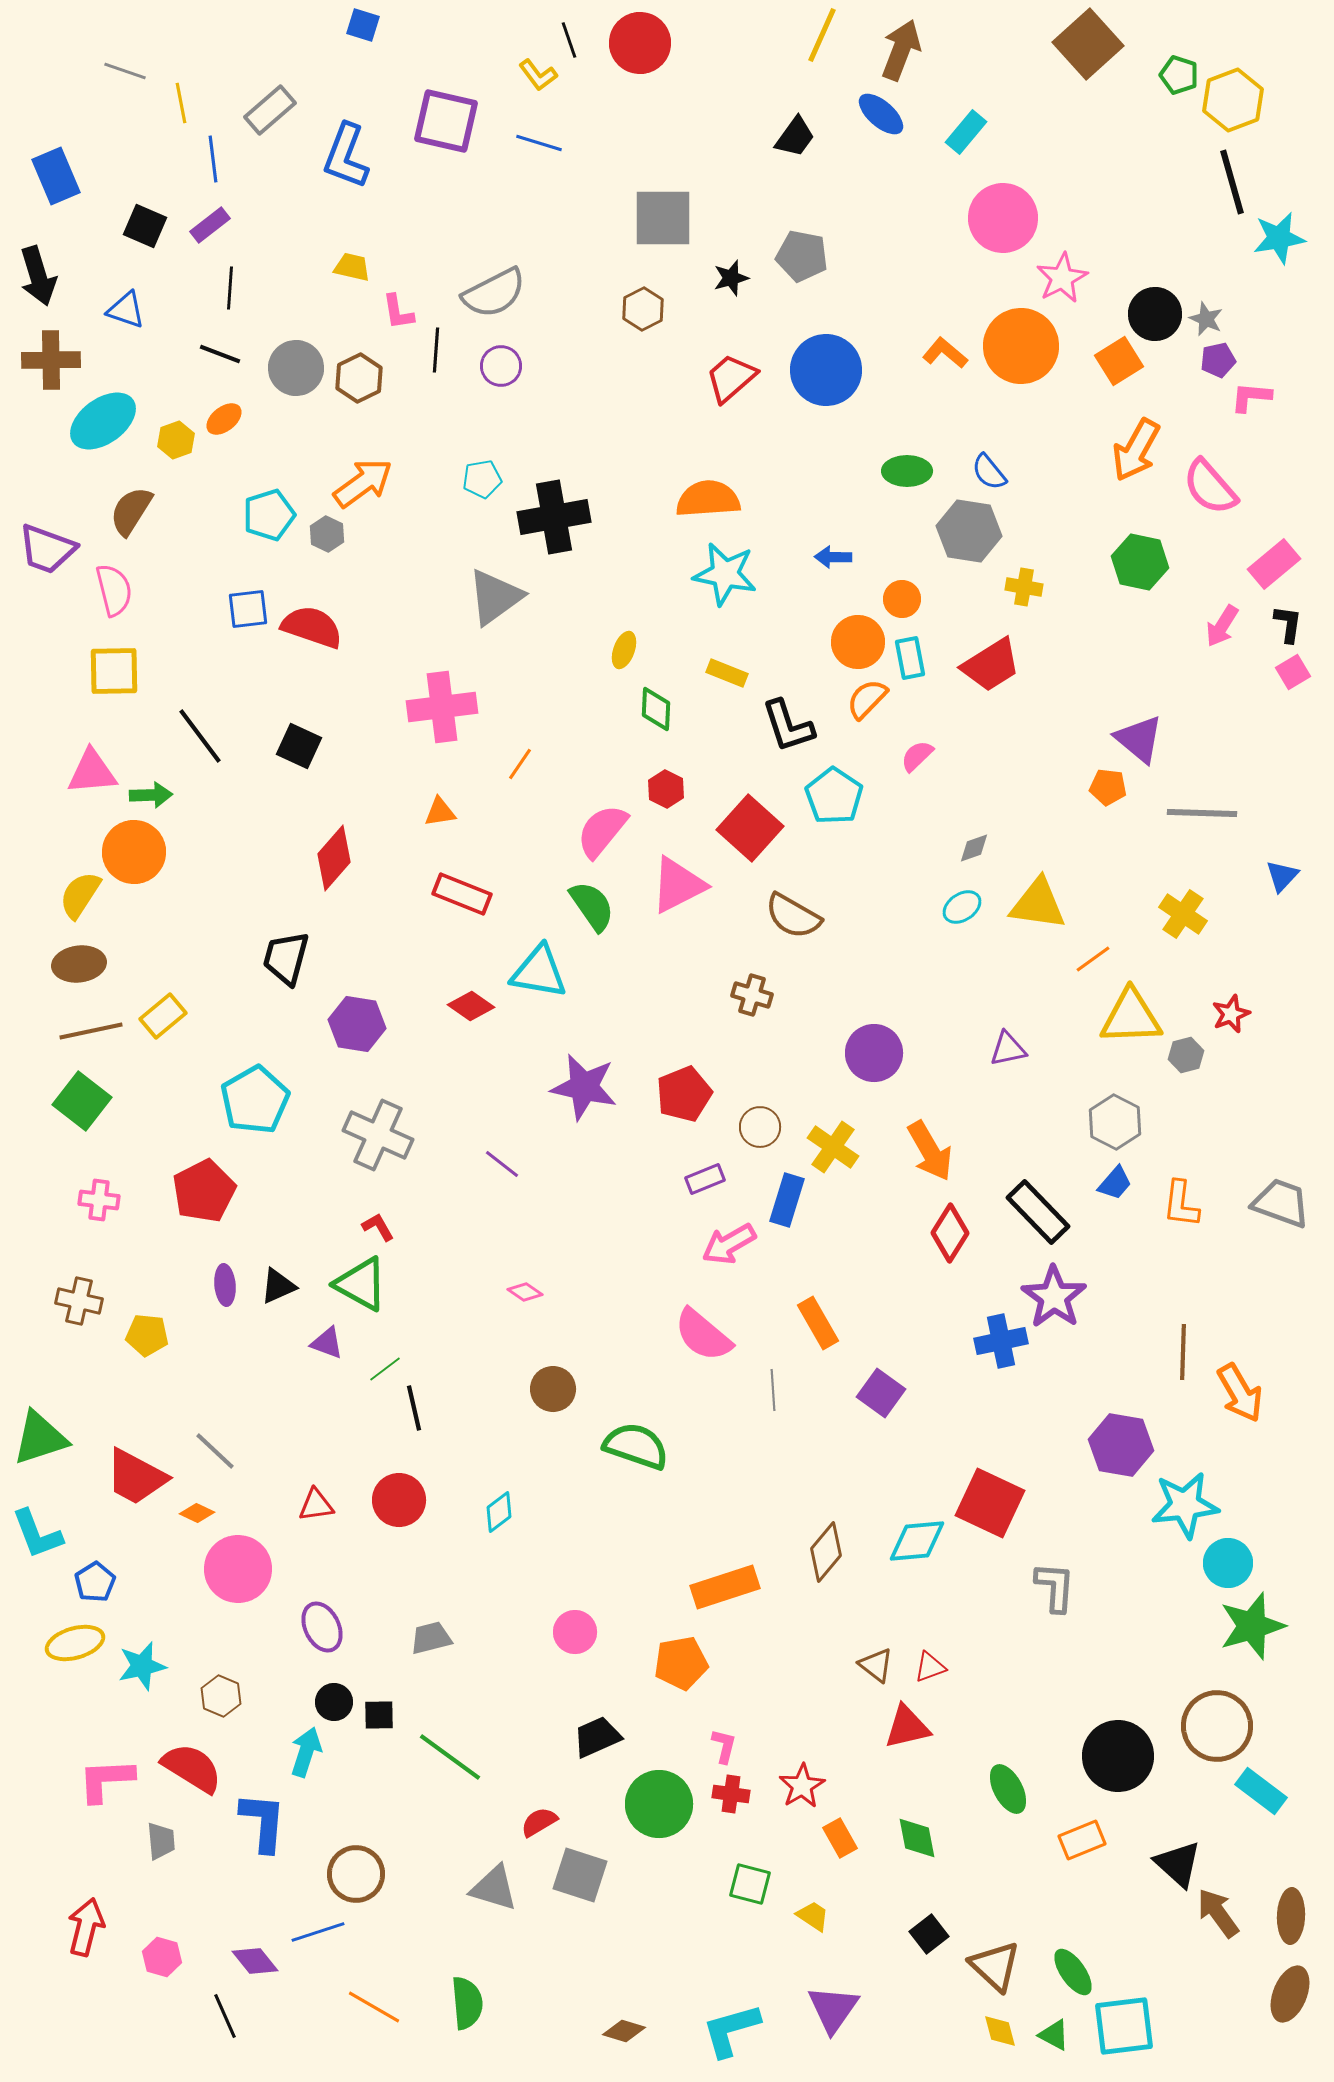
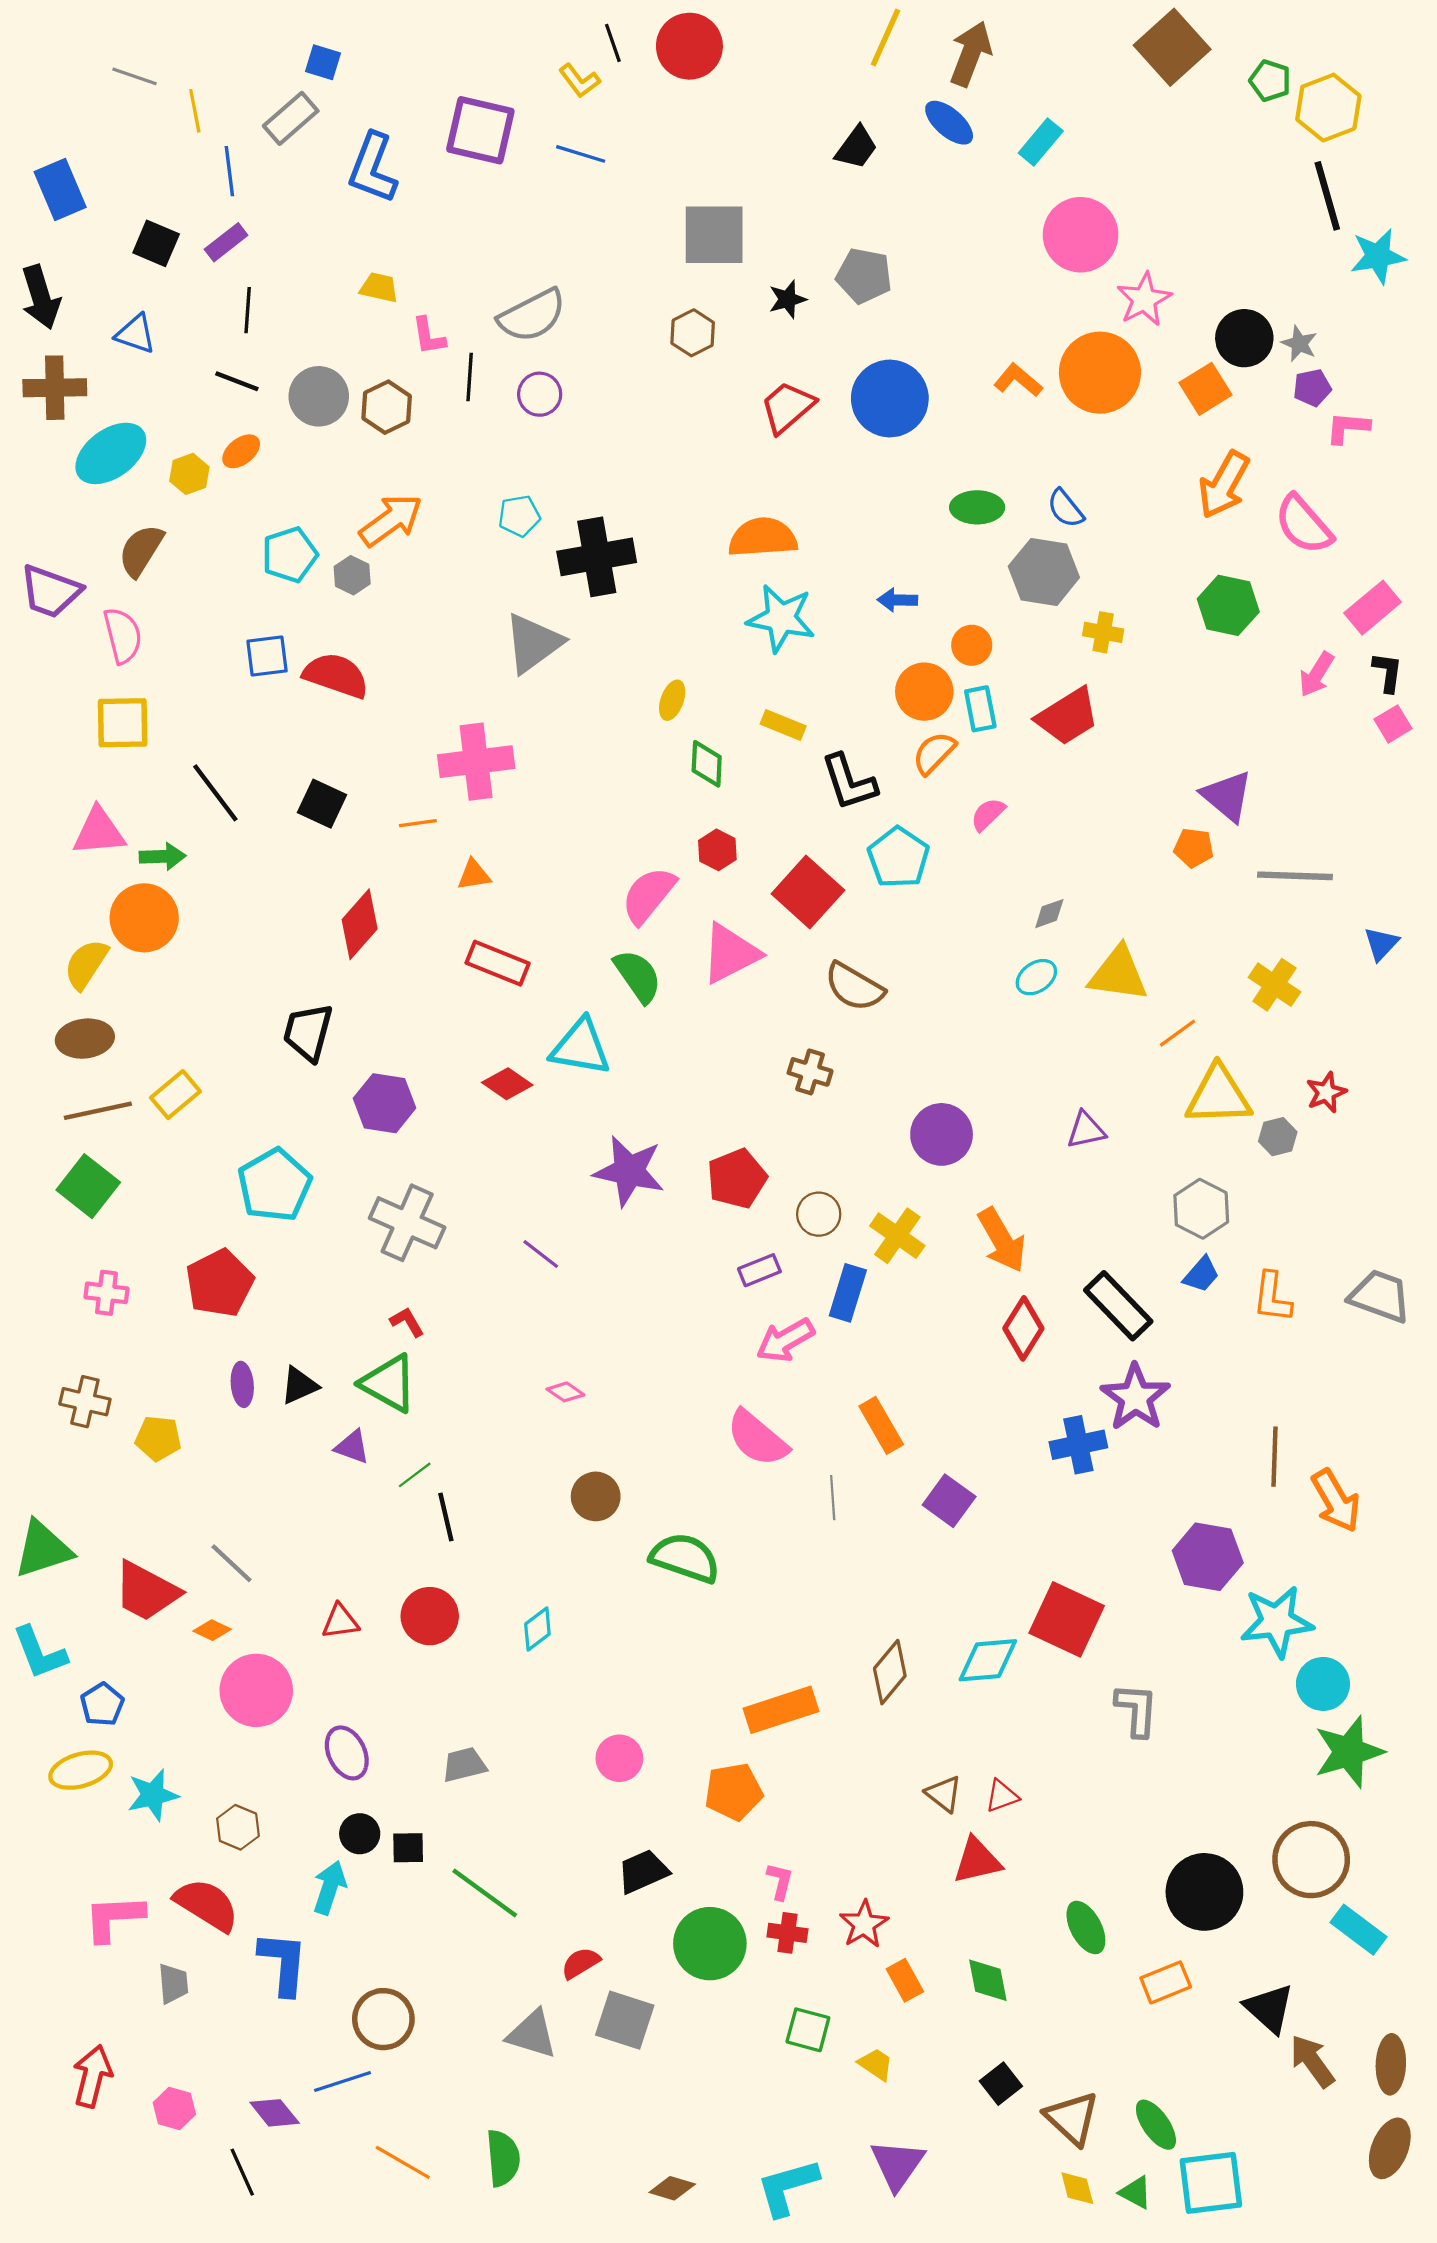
blue square: (363, 25) -> (323, 62), moved
orange line: (520, 764) -> (418, 823), moved, turned 48

